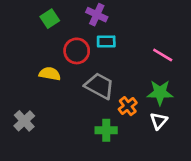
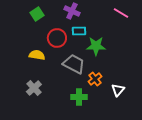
pink line: (163, 55) -> (121, 13), moved
green star: (160, 93) -> (96, 46), moved
gray cross: (24, 121) -> (34, 88), moved

